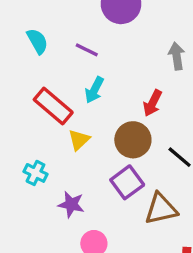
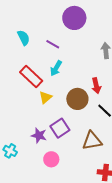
red arrow: (153, 103) -> (96, 86), moved, turned -42
cyan cross: (35, 173) -> (10, 151), moved
purple square: (127, 182) -> (60, 128), moved

